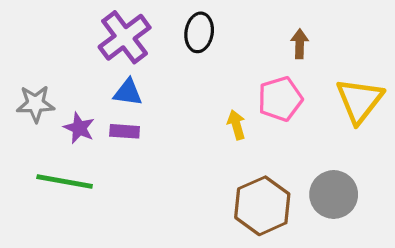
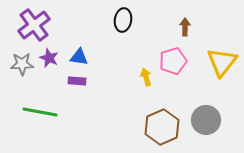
purple cross: (125, 37) -> (34, 25), moved
purple star: (79, 128) -> (49, 58), moved

